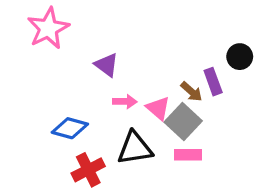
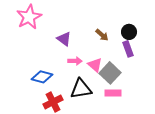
black circle: (240, 57) -> (129, 32), moved
brown arrow: (191, 92) -> (102, 35), moved

